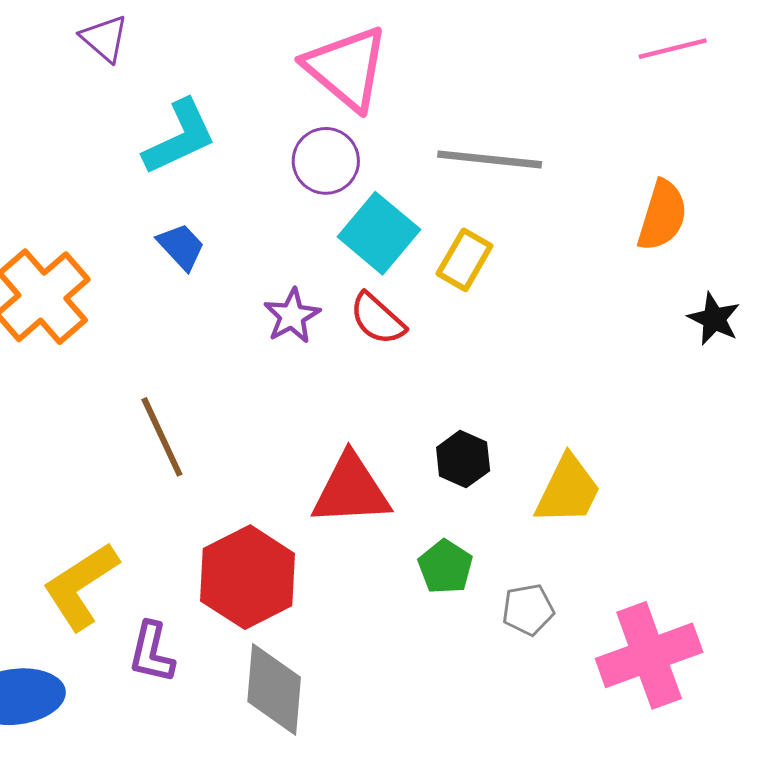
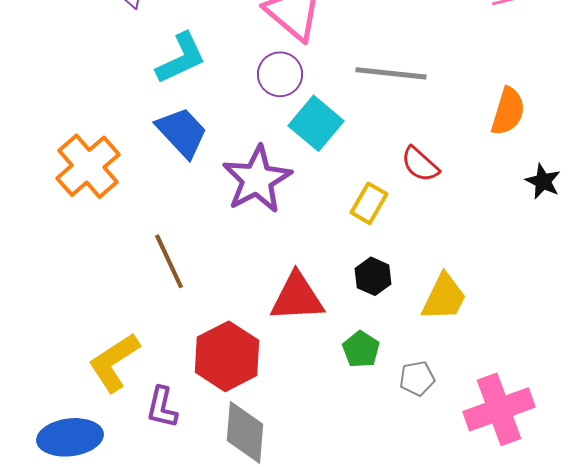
blue trapezoid: (181, 247) -> (182, 132), size x1.6
yellow rectangle: (465, 260) -> (369, 203), moved
purple star: (292, 316) -> (257, 179), size x1.8
red semicircle: (377, 319) -> (420, 164), moved

